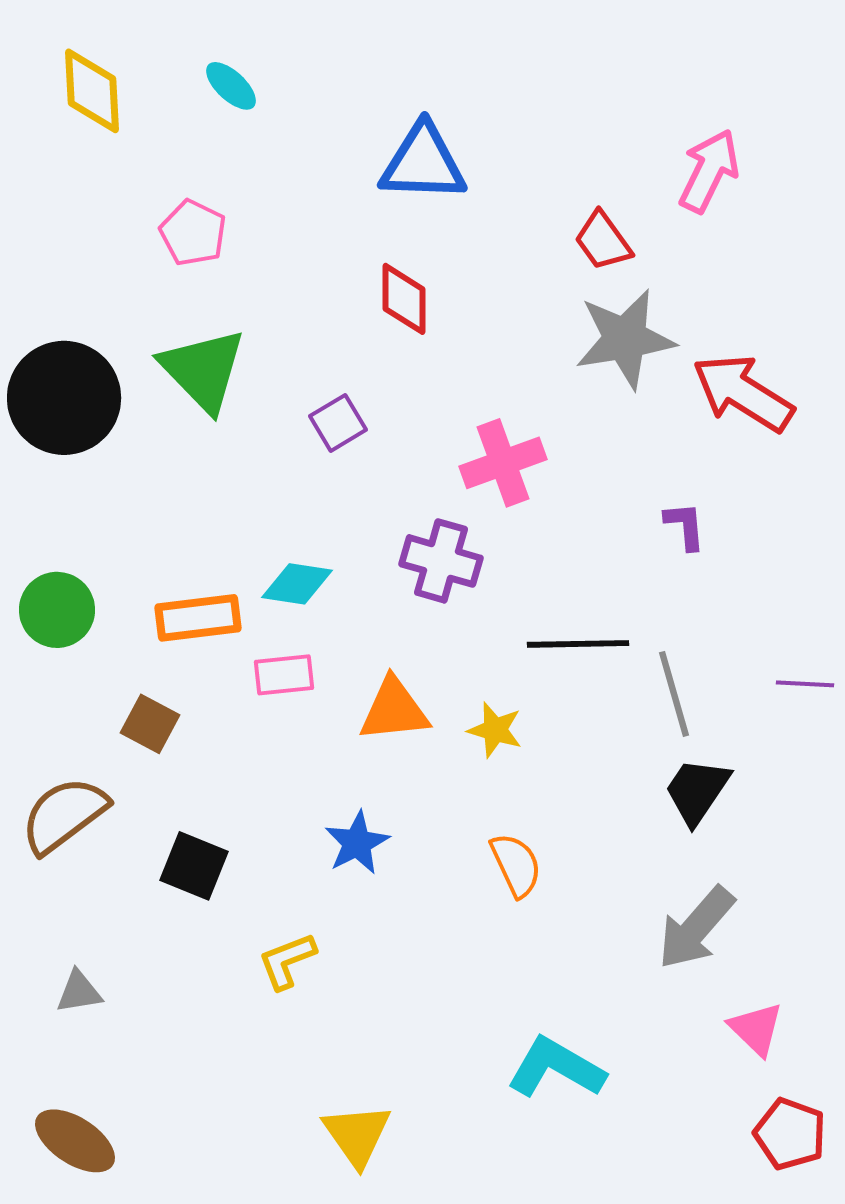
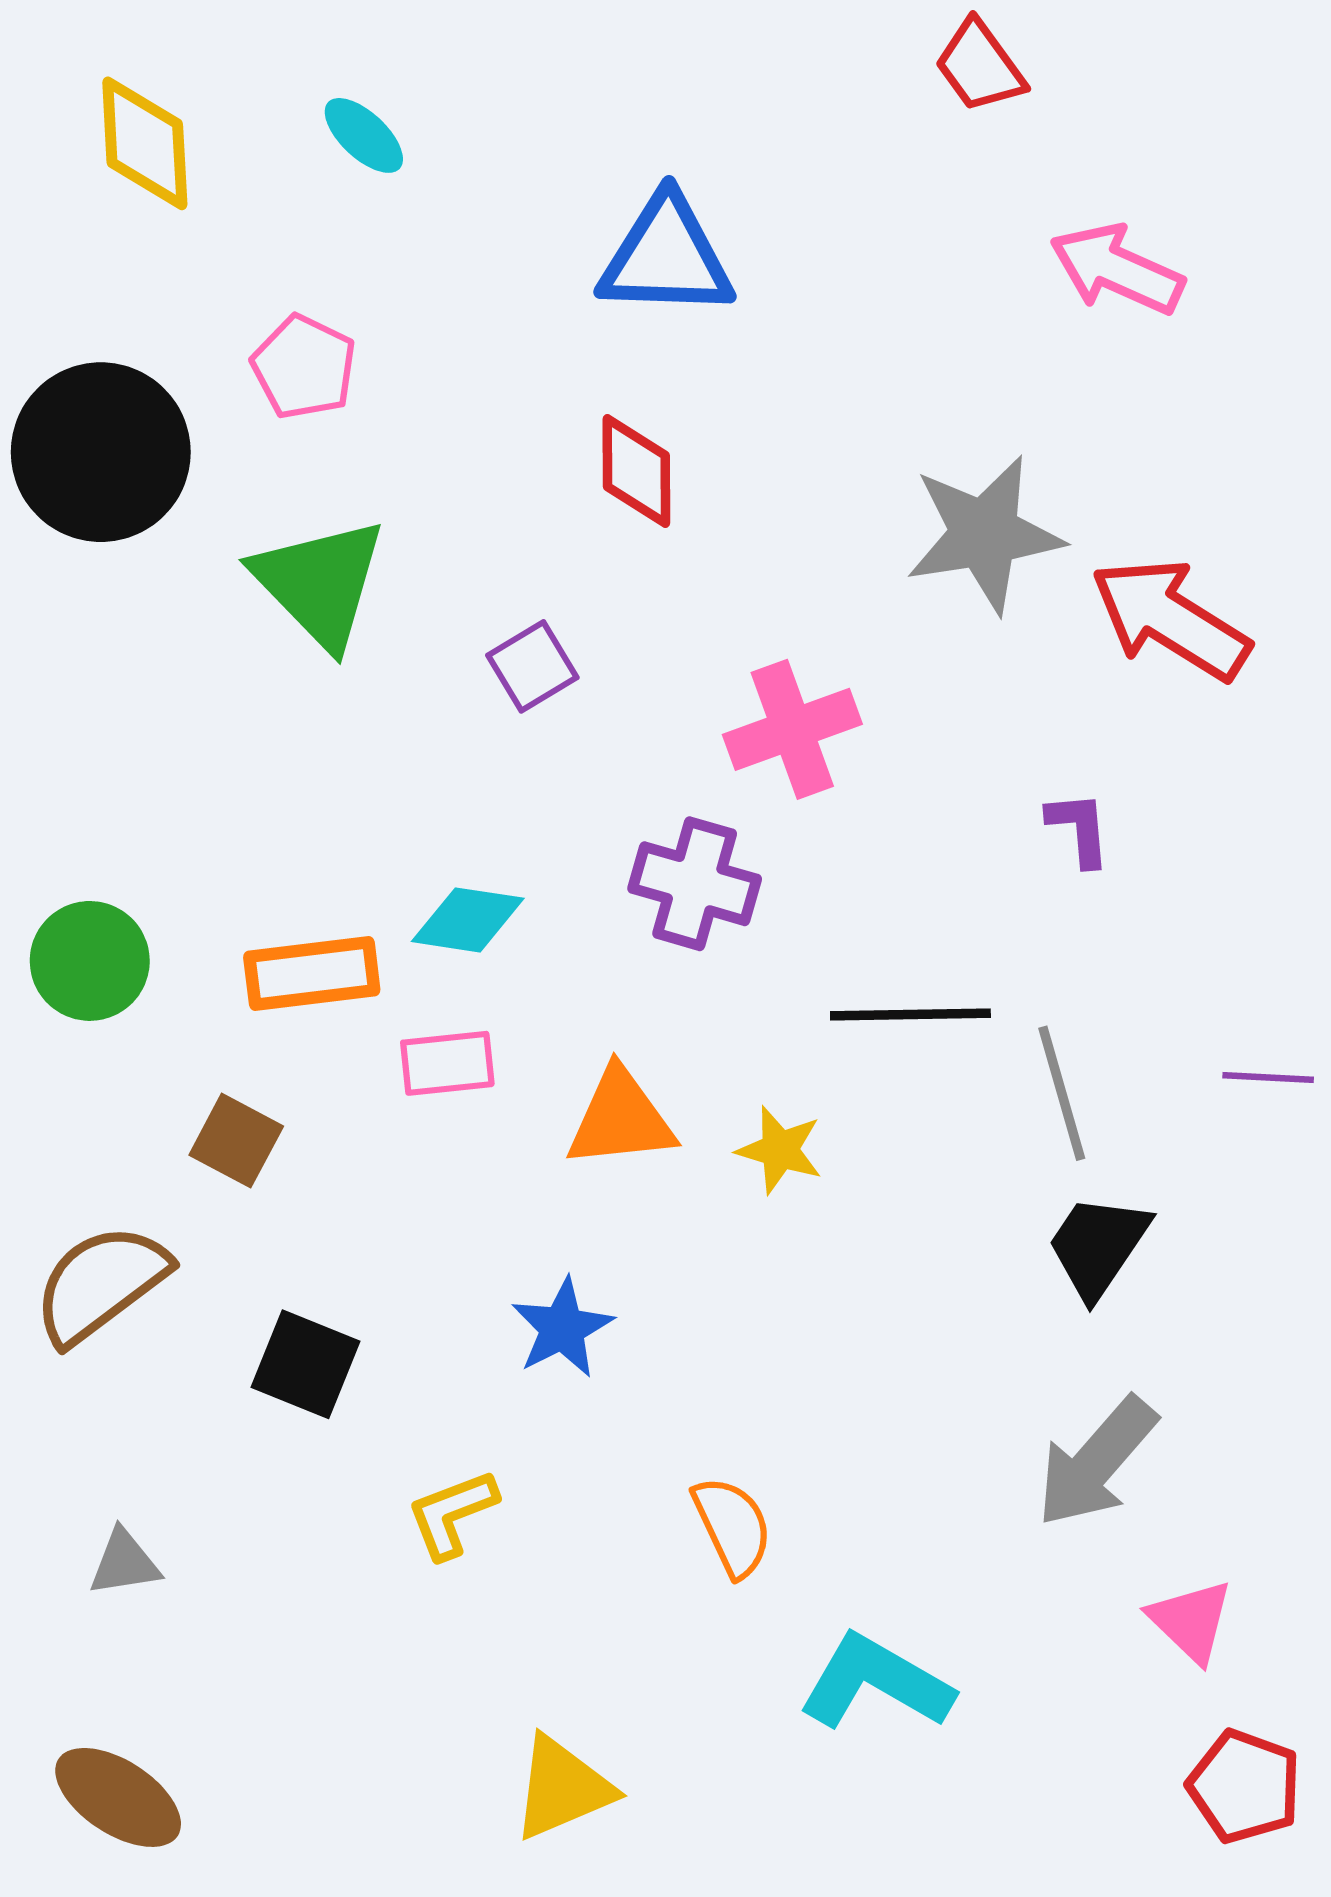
pink arrow: (709, 171) -> (1117, 269), turned -92
red trapezoid: (603, 241) -> (980, 66), moved
black circle: (64, 398) -> (101, 452), moved
orange semicircle: (516, 865) -> (732, 1526), moved
yellow triangle: (357, 1135) -> (562, 1788), turned 42

